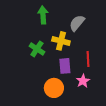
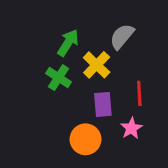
green arrow: (43, 15) -> (68, 43), moved, turned 36
yellow cross: (61, 41) -> (97, 65), turned 30

